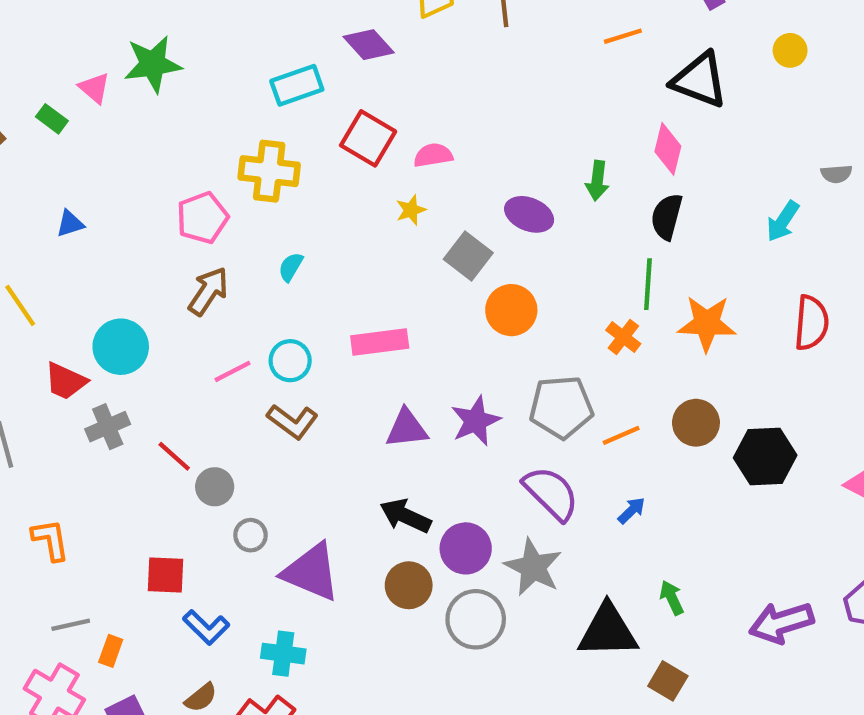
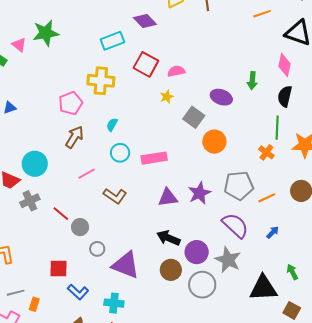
cyan circle: (290, 361) -> (120, 153), moved

